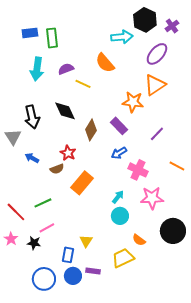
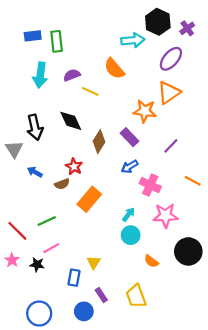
yellow trapezoid: (123, 258) -> (136, 296), moved, turned -85
purple rectangle: (93, 271) -> (101, 295), turned 48
blue circle: (73, 276) -> (84, 311), moved
blue circle: (44, 279) -> (39, 314), moved

